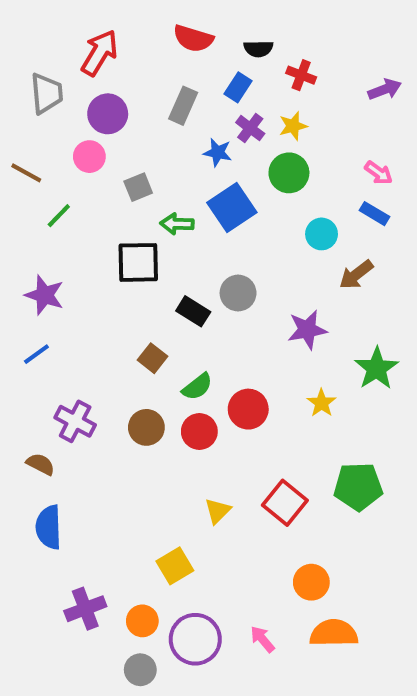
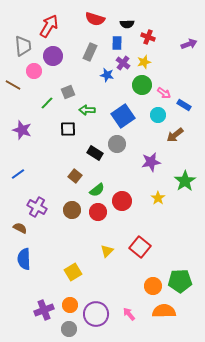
blue rectangle: (238, 87) -> (117, 43), turned -32
pink circle: (89, 157) -> (34, 71), moved
pink arrow: (379, 173) -> (164, 93), moved
blue square: (232, 207) -> (123, 116), moved
green line: (59, 216) -> (47, 103), moved
black square: (138, 262) -> (68, 129), size x0.7
purple star: (45, 295) -> (22, 130), moved
green pentagon: (358, 486) -> (180, 281), moved
yellow square: (175, 566) -> (73, 272), moved
purple cross: (85, 609) -> (44, 310), moved

